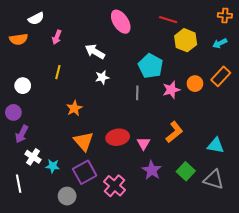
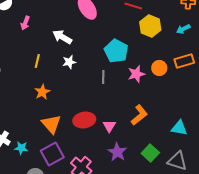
yellow line: (58, 72) -> (37, 61), moved
orange rectangle: (221, 76) -> (184, 61), turned 30

